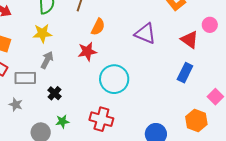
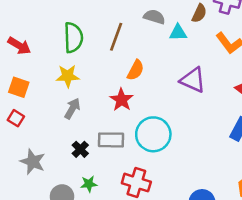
red star: (87, 51) -> (122, 100), turned -30
gray rectangle: (25, 78) -> (111, 140), moved
gray star: (16, 105) -> (33, 162), size x1.5

